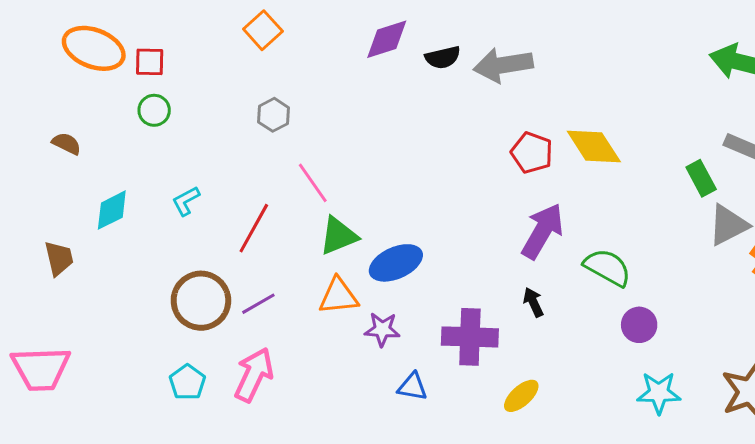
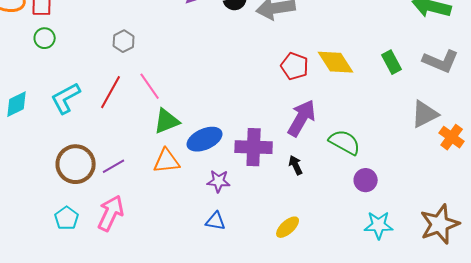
green rectangle: (701, 178) -> (392, 62), moved
cyan L-shape: (186, 201) -> (66, 98), size x1.6
red line: (254, 228) -> (111, 92), moved
purple star: (382, 329) -> (219, 181), moved
purple cross: (470, 337) -> (254, 147), moved

